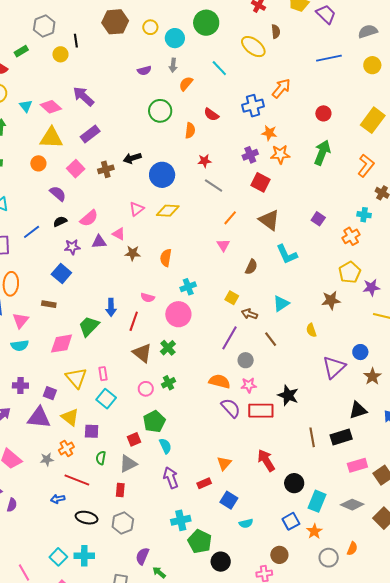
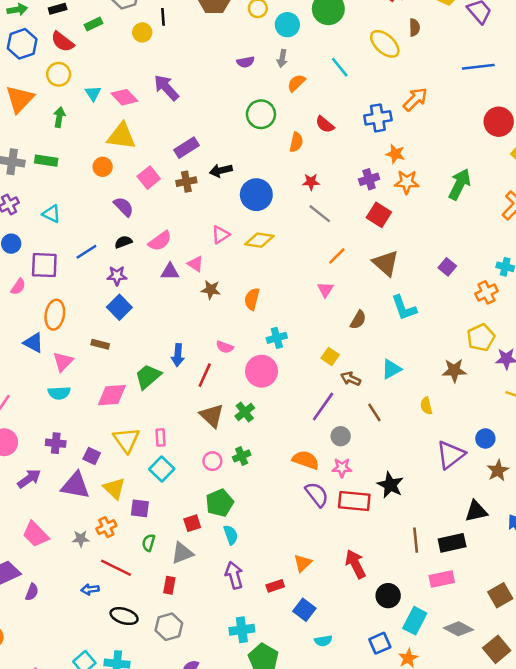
red circle: (323, 113) -> (499, 122), moved, size x1.5
purple rectangle: (90, 134) -> (187, 148), moved
purple star: (72, 247) -> (117, 276), moved
pink rectangle: (357, 465) -> (442, 579), moved

